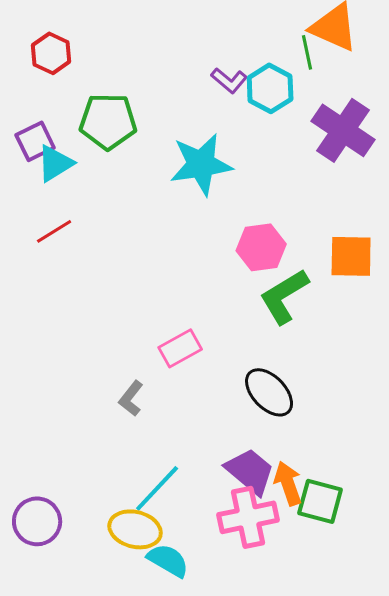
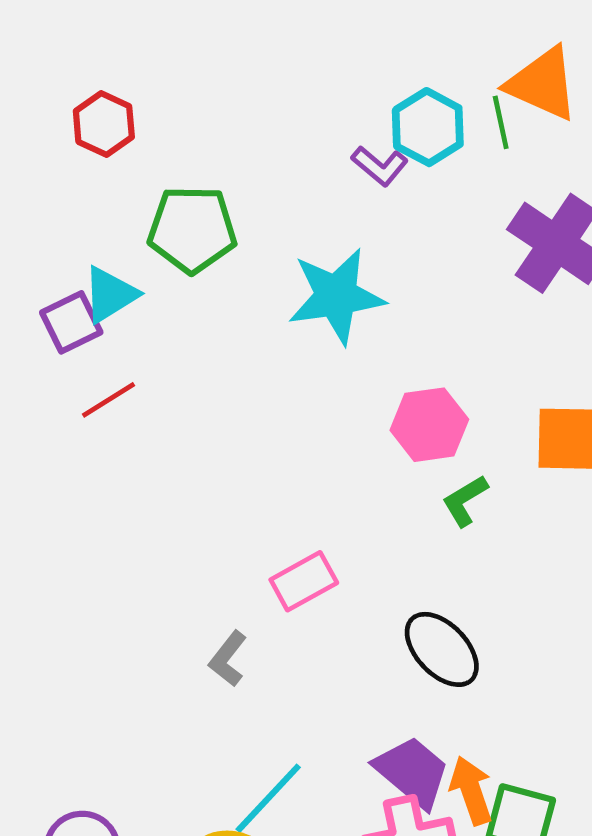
cyan hexagon: (270, 88) -> (428, 127), moved
purple square: (35, 141) -> (71, 322), moved
green L-shape: (284, 296) -> (465, 501), size x0.6

